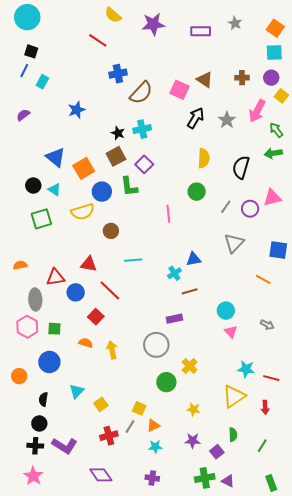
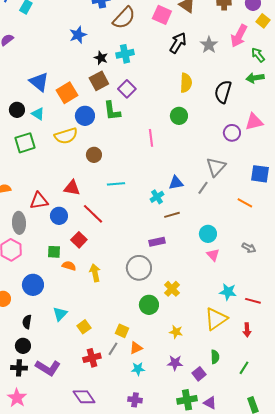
blue star: (77, 110) -> (78, 35), moved
gray line: (226, 207) -> (203, 188), moved
green square: (54, 329) -> (54, 252), moved

